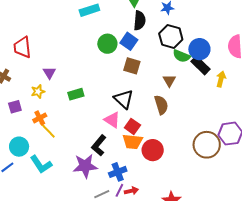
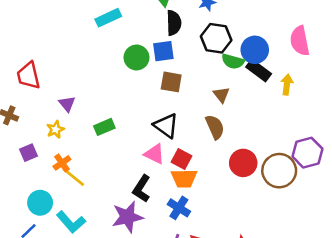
blue square: (129, 41) -> (163, 51), turned -36
red circle: (153, 150) -> (243, 163), moved
blue cross: (118, 172) -> (179, 208), moved, turned -30

